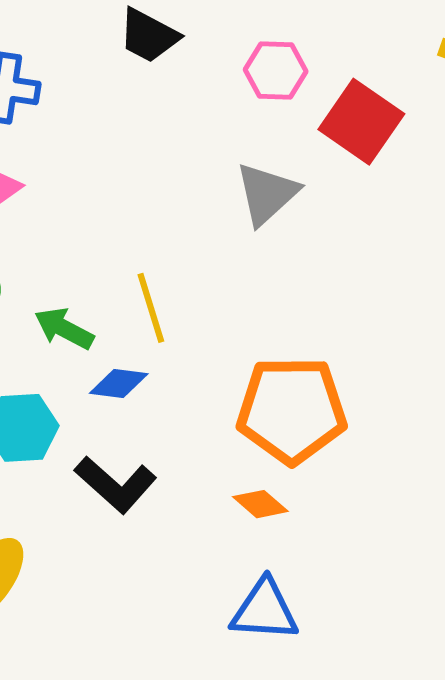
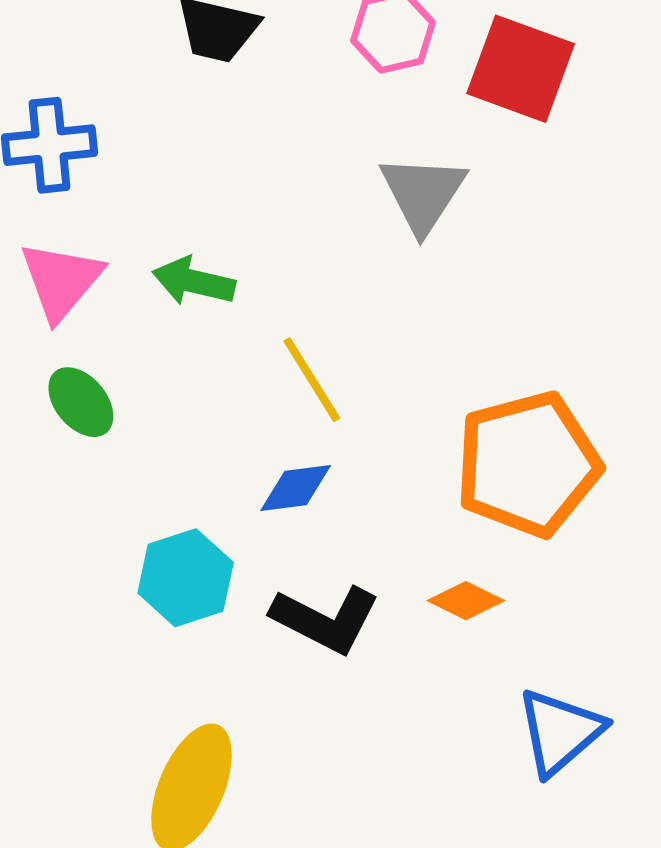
green arrow: (64, 329) -> (194, 281), moved
orange diamond: (260, 504) -> (466, 601), moved
blue triangle: (265, 610) -> (560, 732), turned -30

